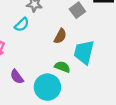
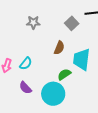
cyan semicircle: (22, 25) -> (26, 64), moved
green semicircle: (62, 67) -> (64, 74), turned -48

